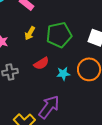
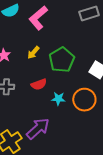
green pentagon: (59, 35) -> (62, 60), turned -30

